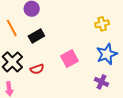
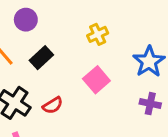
yellow cross: (102, 24) -> (98, 34), moved

